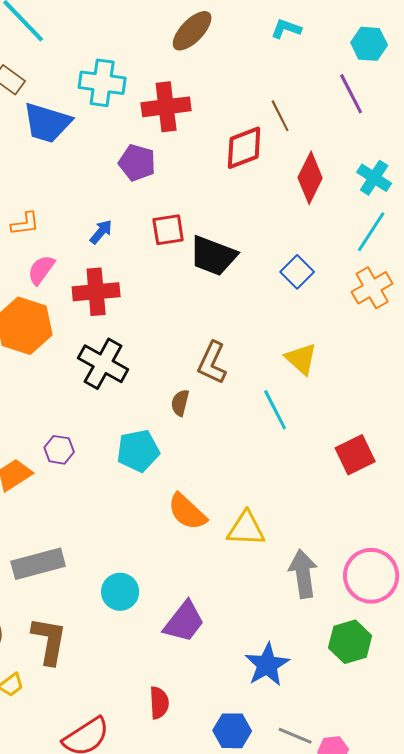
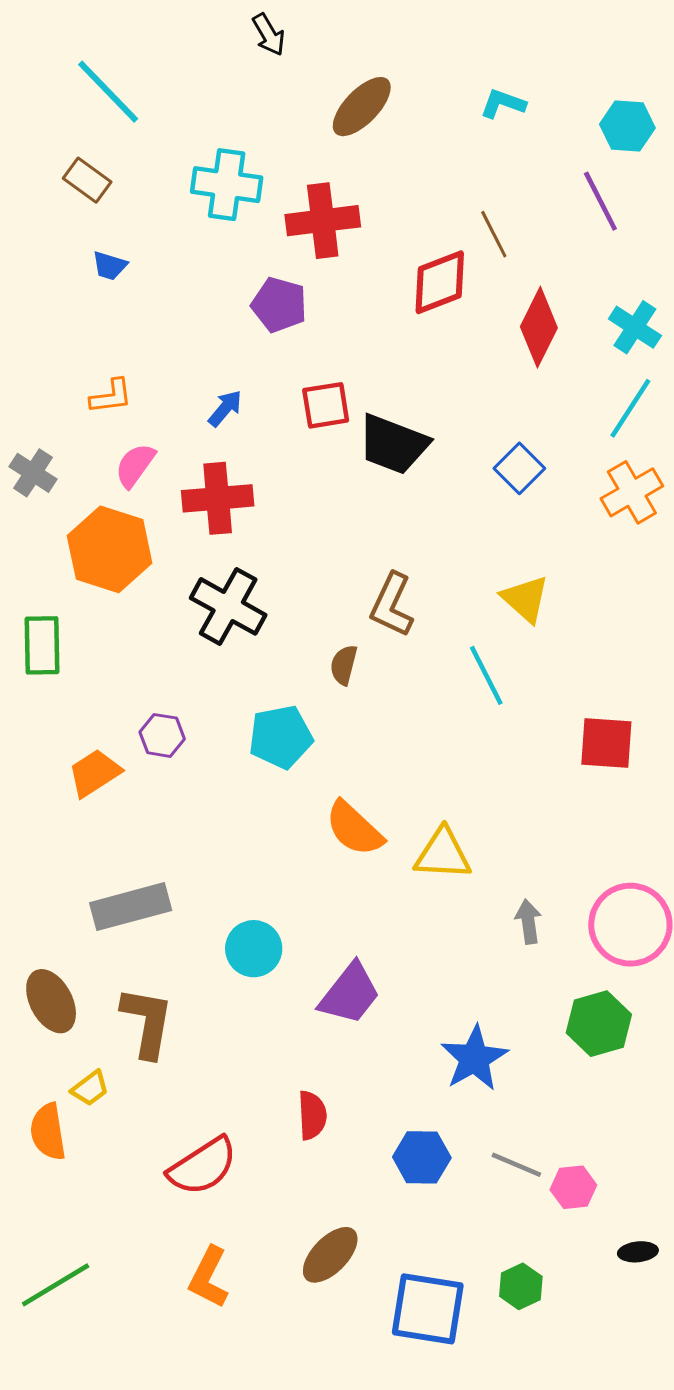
blue trapezoid: (47, 123) -> (110, 266), moved, size x0.5
red square: (355, 455) -> (606, 743), turned 30
gray arrow: (303, 574) -> (528, 922), size x0.6

